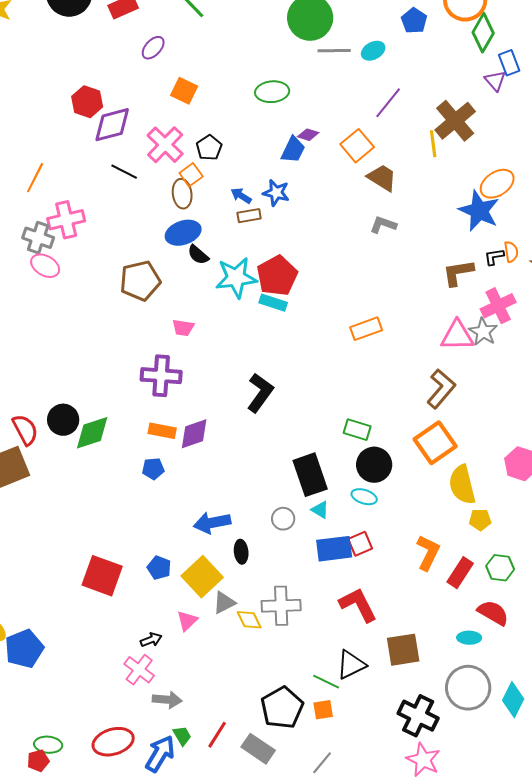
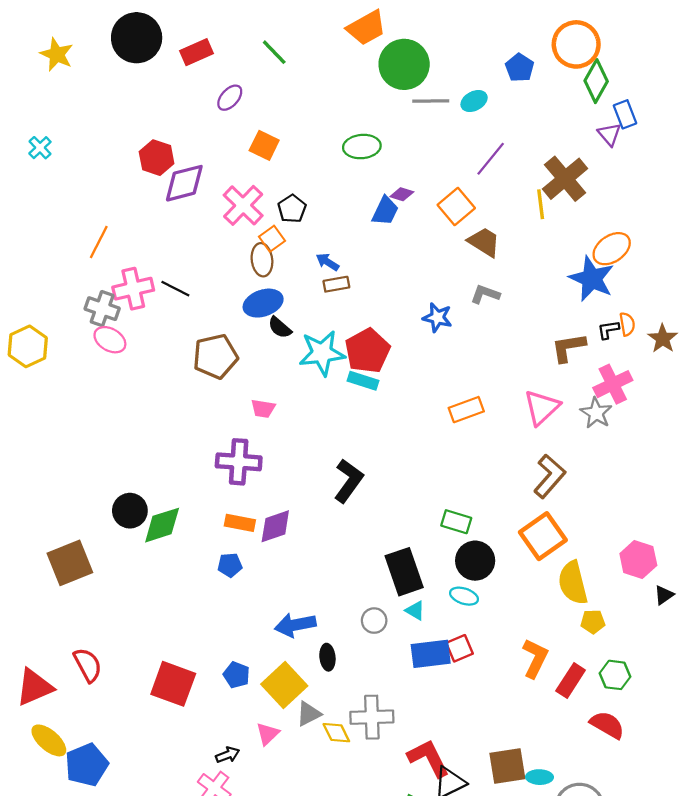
black line: (124, 172) -> (175, 289), moved
blue star: (276, 193) -> (437, 317), moved
pink triangle: (457, 336) -> (542, 407), moved, turned -42
red semicircle: (25, 430) -> (88, 665), moved
red L-shape: (358, 605) -> (428, 758), moved
cyan ellipse: (469, 638) -> (540, 777), moved

